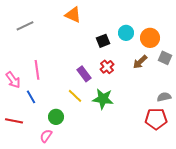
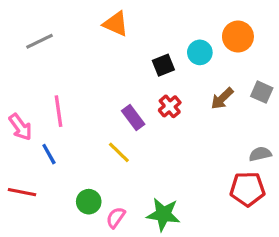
orange circle: (150, 38) -> (238, 37), moved
green star: (103, 99) -> (163, 214), moved
green circle: (56, 117) -> (89, 202), moved
pink semicircle: (46, 136) -> (116, 218), moved

